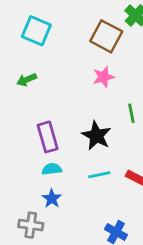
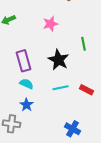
pink star: (103, 77) -> (50, 24), moved
cyan semicircle: (52, 169) -> (26, 84), turned 32

